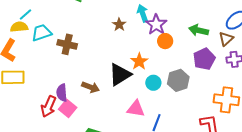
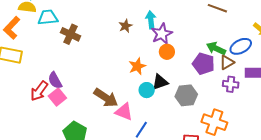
green arrow: (199, 30) -> (216, 48), moved
purple pentagon: (204, 59) -> (203, 64), moved, turned 30
black triangle: (120, 75) -> (160, 82), moved, size x0.7
gray hexagon: (178, 80) -> (186, 95), moved
brown arrow: (91, 87) -> (106, 98), moved, size x1.4
purple semicircle: (62, 93) -> (55, 80), turned -36

